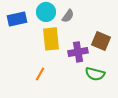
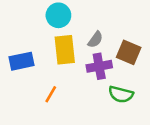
gray semicircle: (68, 16) -> (95, 40), moved
blue rectangle: (17, 19) -> (21, 61), moved

